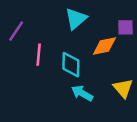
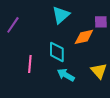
pink line: (39, 55) -> (30, 64), moved

